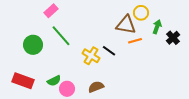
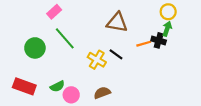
yellow circle: (141, 13) -> (168, 12), moved
brown triangle: (126, 25) -> (117, 22), moved
black cross: (173, 38) -> (159, 40), moved, turned -32

